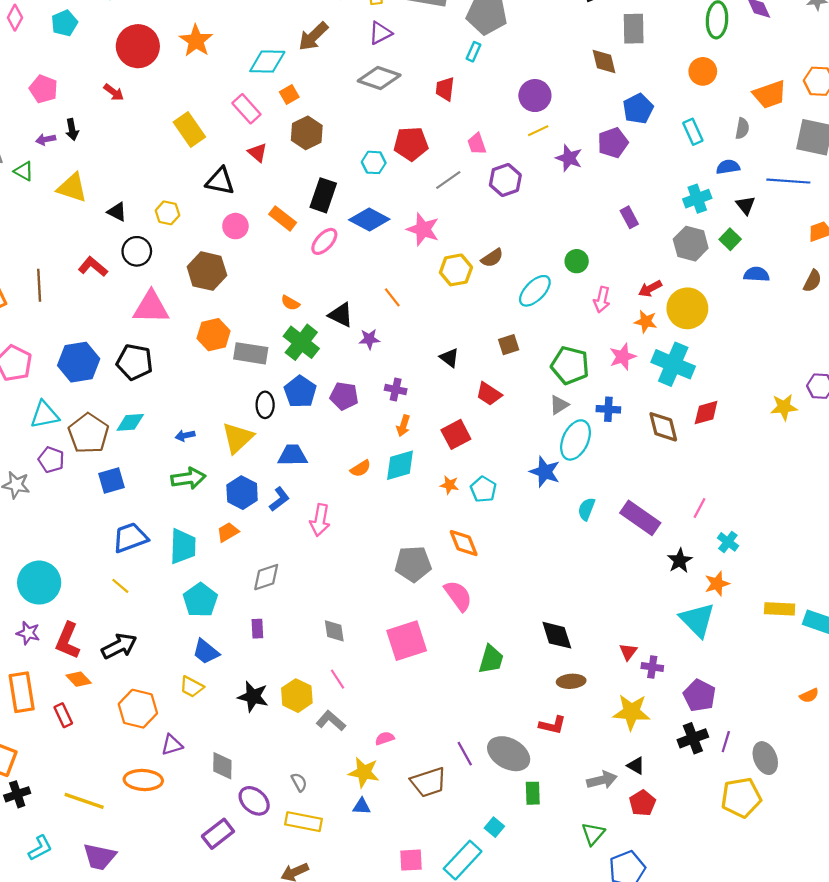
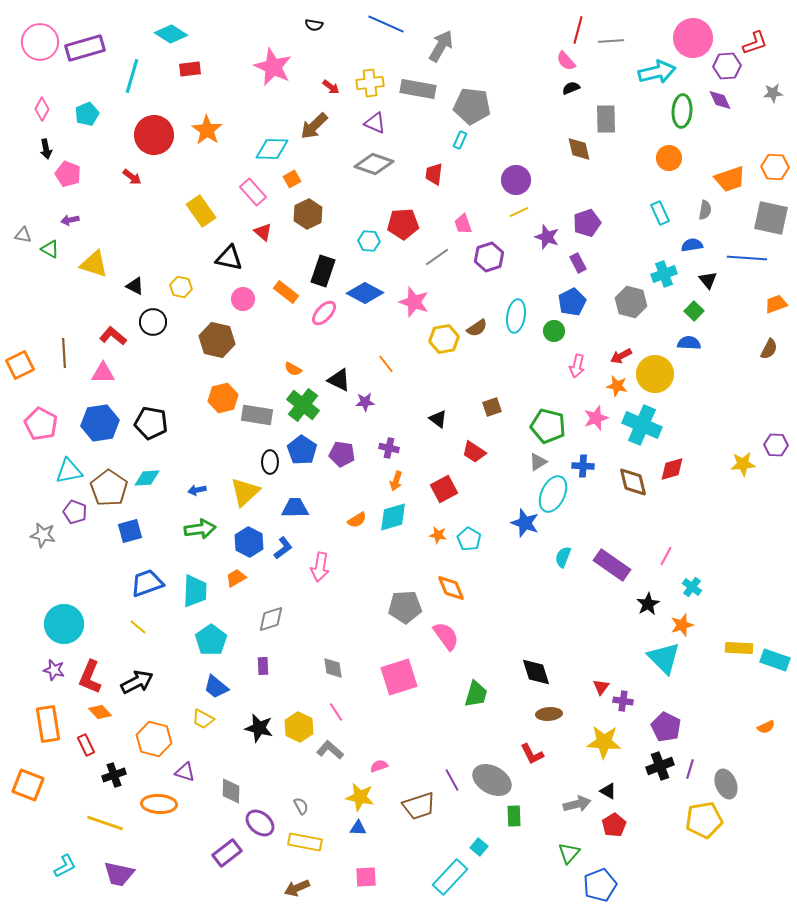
purple triangle: (380, 33) -> (375, 123), turned 50
blue pentagon: (638, 109) -> (572, 302), moved
black arrow: (72, 130) -> (46, 149), moved
purple rectangle: (629, 217) -> (578, 263), moved
gray hexagon: (691, 244) -> (631, 302), moved
blue semicircle: (757, 274) -> (689, 343), moved
cyan ellipse: (535, 291) -> (516, 316), moved, turned -36
pink triangle: (151, 307) -> (103, 373), moved, size x0.7
red L-shape: (552, 725) -> (532, 754), turned 50
purple triangle: (172, 745) -> (185, 772), turned 35
black cross: (17, 794) -> (114, 775), moved
pink square: (411, 860) -> (366, 877), moved

